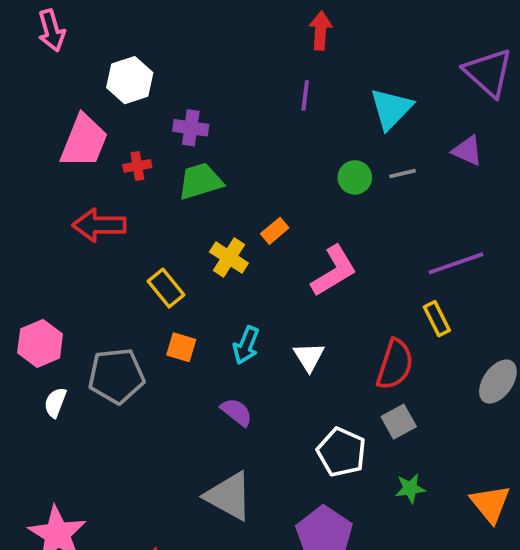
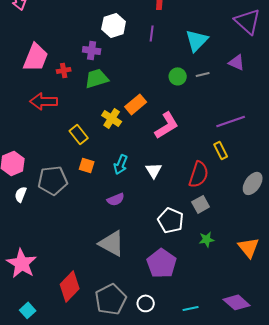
white hexagon: (130, 80) -> (114, 25), moved
orange rectangle: (275, 231) -> (136, 104), size x1.5
purple semicircle: (237, 412) -> (116, 199), turned 120

